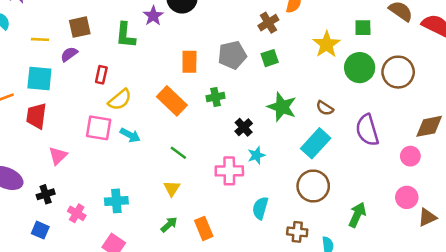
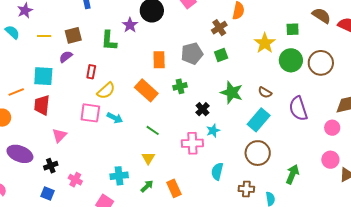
yellow line: (40, 39) -> (44, 36), moved
cyan cross: (116, 201) -> (119, 176), moved

